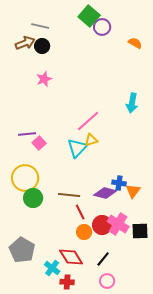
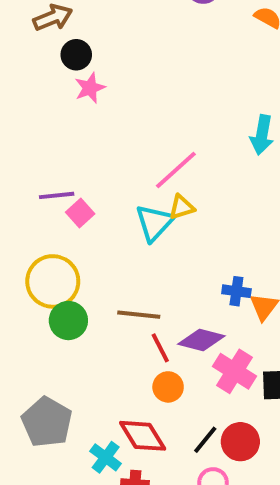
black circle: (42, 46) -> (76, 55), moved
purple diamond: (105, 193) -> (201, 340), moved
red circle: (102, 225) -> (240, 442), moved

